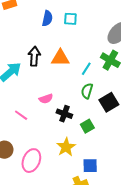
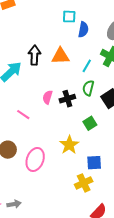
blue semicircle: (47, 18) -> (83, 30), moved
pink semicircle: (46, 99) -> (48, 97), turned 128
black cross: (64, 114) -> (67, 99), moved, turned -35

